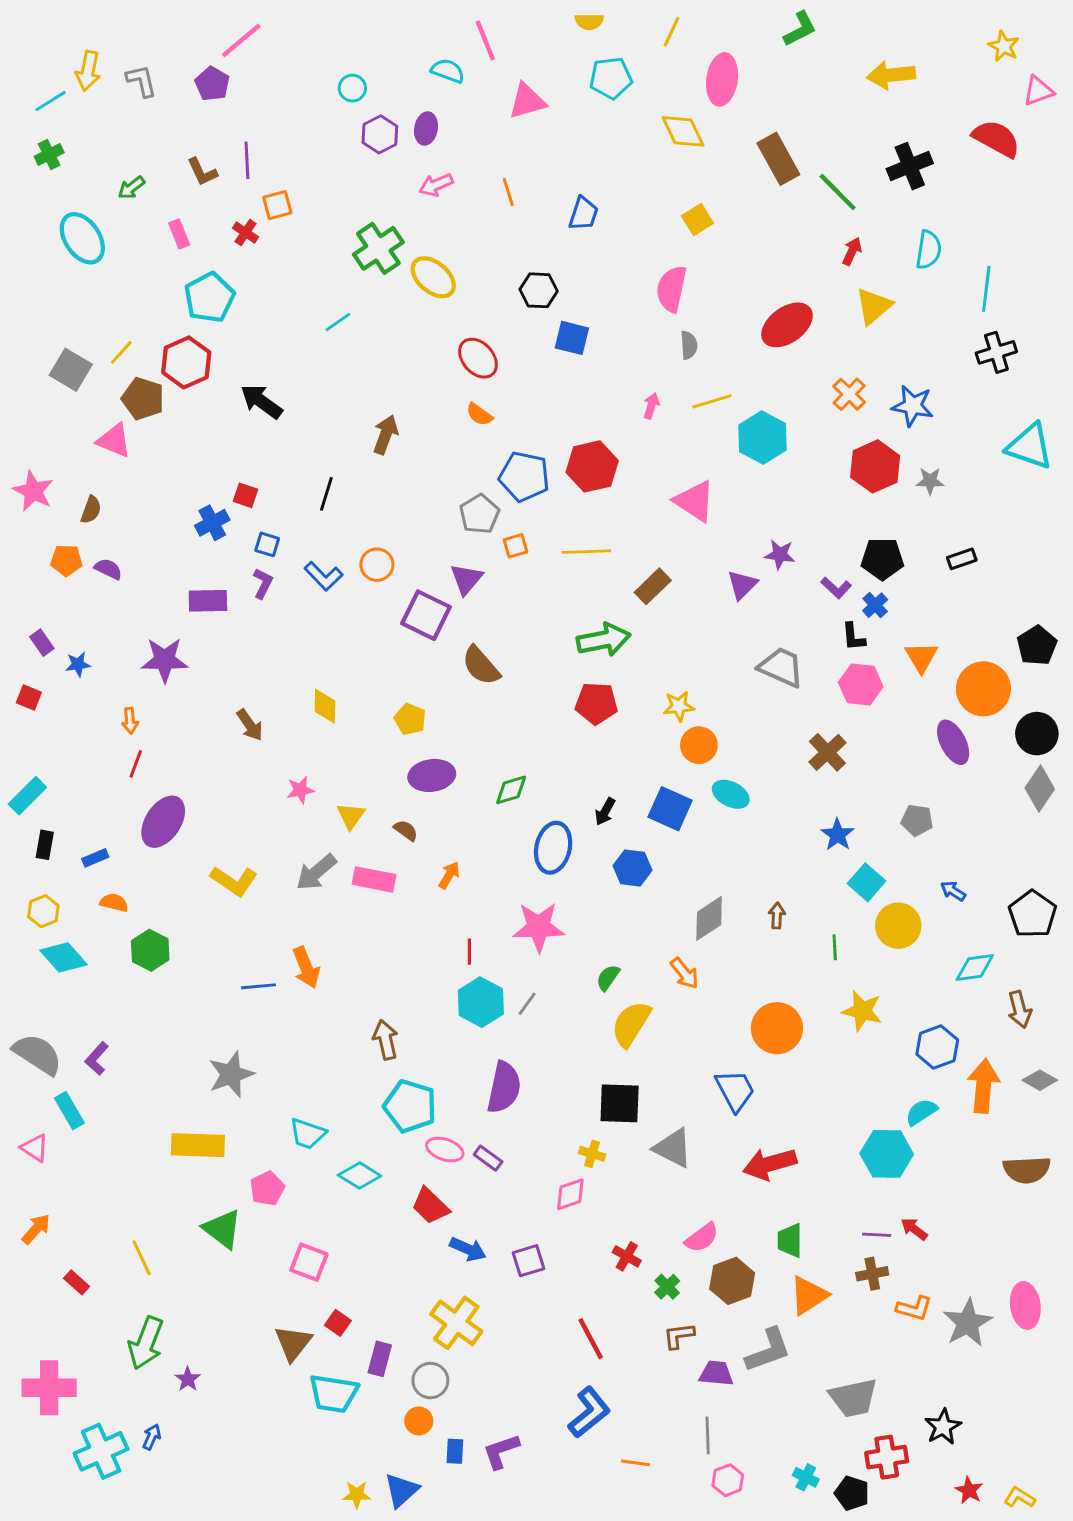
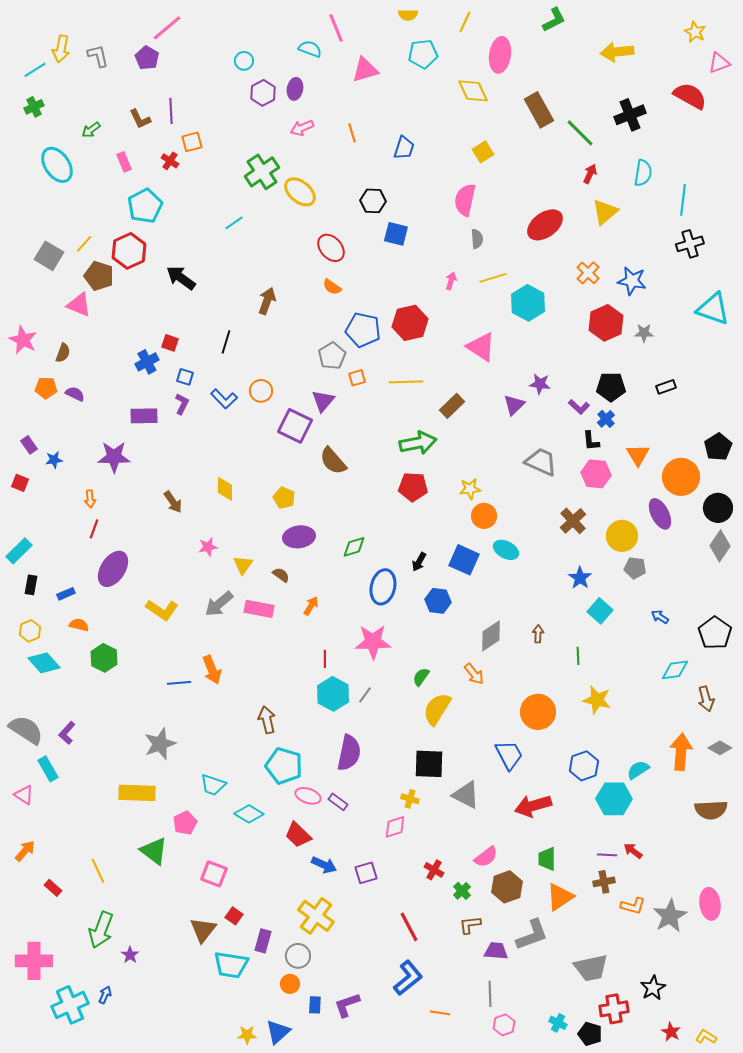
yellow circle: (898, 926) -> (622, 536), moved
blue hexagon: (937, 1047) -> (584, 766), moved

